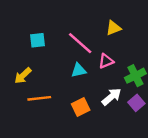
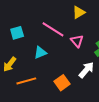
pink triangle: (106, 61) -> (77, 41), turned -40
cyan triangle: (79, 70) -> (40, 53), moved

